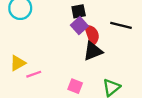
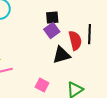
black line: (121, 25) -> (90, 34), turned 72
red semicircle: (92, 35) -> (75, 41), moved

